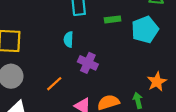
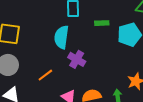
cyan semicircle: (69, 39) -> (61, 37), size x1.6

